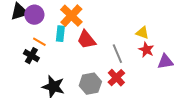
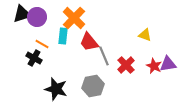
red star: (146, 50) -> (154, 66), moved
gray line: (117, 54) -> (104, 56), moved
red cross: (116, 78) -> (126, 65), moved

